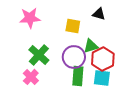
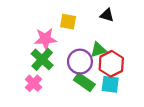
pink star: (30, 18) -> (45, 39), moved
yellow square: (73, 26) -> (68, 22), moved
green rectangle: (78, 76) -> (84, 82), turned -60

